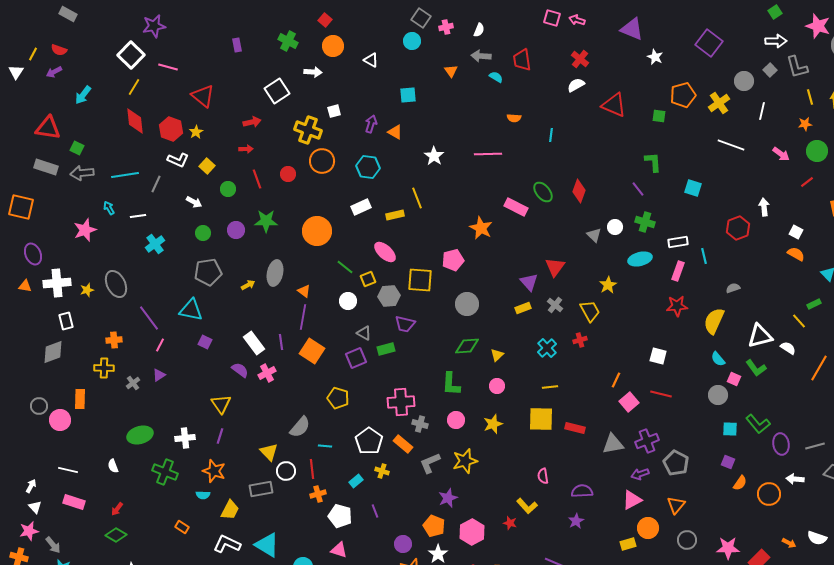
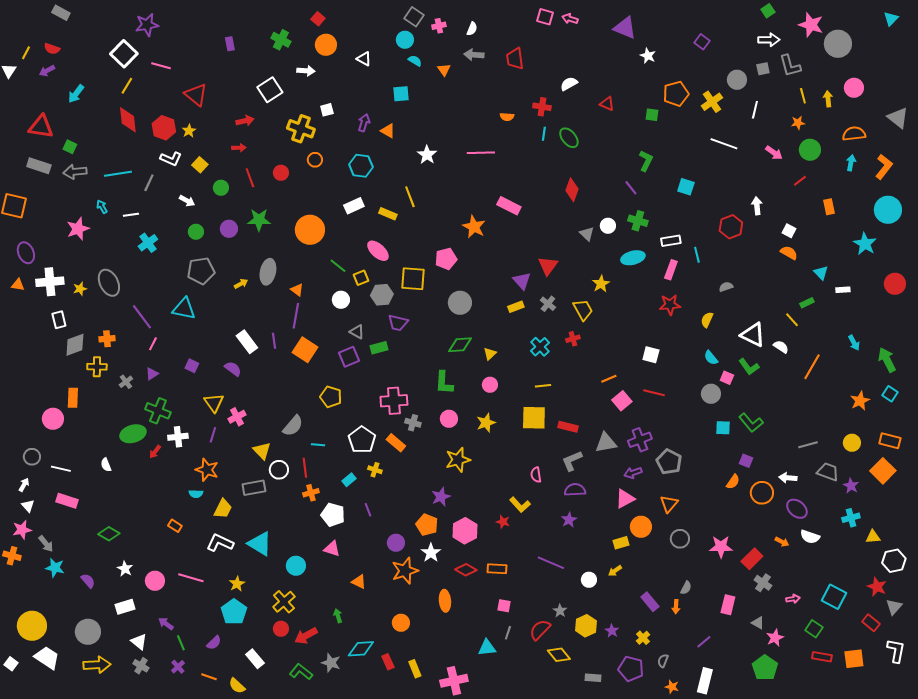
purple square: (709, 43) -> (702, 42), size x0.6
red cross: (580, 59) -> (542, 107), moved, turned -30
gray square: (770, 70) -> (763, 69), turned 32
cyan semicircle: (496, 77) -> (415, 61), moved
red triangle: (614, 105) -> (607, 104), size x0.6
orange circle: (322, 161) -> (315, 160), size x0.6
green L-shape: (653, 162) -> (646, 161), turned 30
green ellipse: (543, 192) -> (569, 138), moved
yellow rectangle: (395, 215) -> (388, 214), turned 36
yellow semicircle: (714, 321) -> (707, 320), size x0.6
white triangle: (760, 336) -> (753, 335), turned 40
purple square: (205, 342) -> (192, 366), moved
gray diamond: (53, 352) -> (75, 345), moved
pink cross: (267, 373) -> (237, 417), moved
orange line: (616, 380) -> (609, 379), turned 42
gray circle: (39, 406) -> (32, 457), moved
purple ellipse: (781, 444) -> (797, 509), moved, turned -40
purple square: (728, 462) -> (746, 461), moved
gray L-shape: (430, 463) -> (572, 461), moved
green cross: (165, 472) -> (158, 411), moved
red arrow: (117, 509) -> (155, 452), moved

